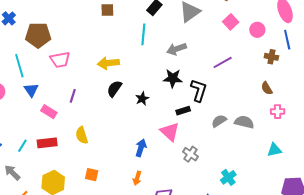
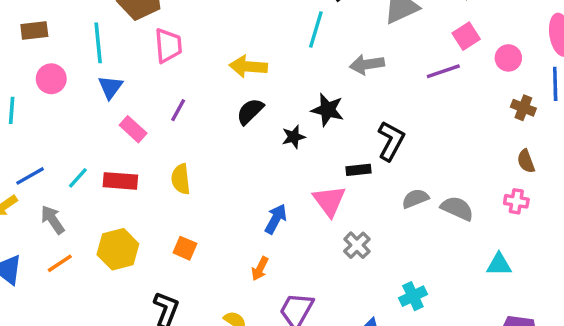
pink trapezoid: (60, 60) -> (168, 46), turned -95
purple line: (223, 62) -> (443, 71), moved
black star: (173, 78) -> (327, 110), moved
brown semicircle: (267, 88) -> (526, 161), moved

